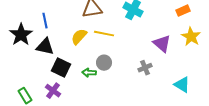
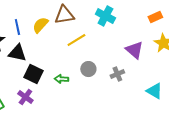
yellow line: (104, 34) -> (76, 40), turned -42
yellow semicircle: (79, 37) -> (40, 25), moved
gray circle: (104, 63) -> (88, 69), moved

